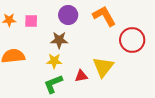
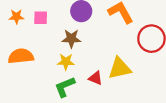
yellow triangle: (103, 67) -> (120, 68), turned 40
red triangle: (81, 76) -> (95, 78), turned 32

